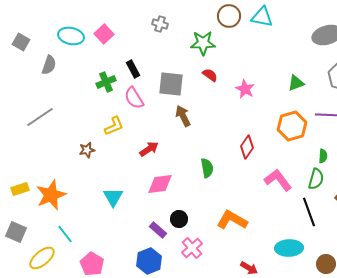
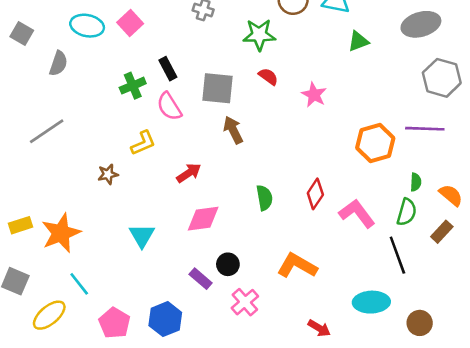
green triangle: (296, 83) -> (358, 41), moved
red diamond: (247, 147) -> (315, 194), moved
blue hexagon: (149, 261) -> (165, 319), moved

